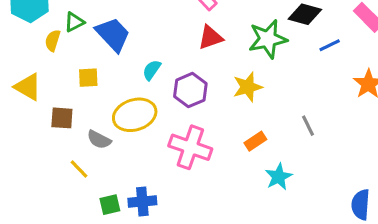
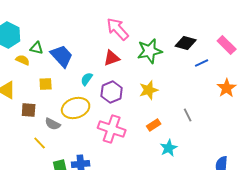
green triangle: (74, 22) -> (37, 48), turned 40
red triangle: (210, 37) -> (112, 58), moved
green star: (268, 39) -> (150, 51), moved
yellow semicircle: (53, 41) -> (23, 60), turned 96

